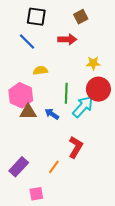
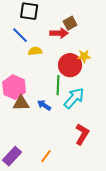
brown square: (81, 17) -> (70, 23), moved
yellow semicircle: (40, 70) -> (35, 51), moved
red circle: (98, 89) -> (70, 65), moved
red L-shape: (76, 147) -> (82, 134), moved

